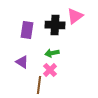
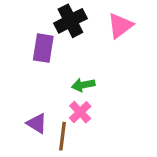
black cross: (55, 25) -> (70, 21), moved, turned -30
purple triangle: (22, 62) -> (37, 123), moved

